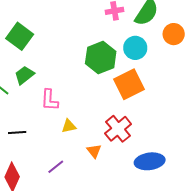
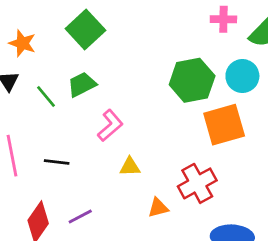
pink L-shape: (50, 100) -> (110, 125), turned -145
orange triangle: (94, 151) -> (158, 208), turned 42
purple line: (56, 167) -> (80, 217), moved

